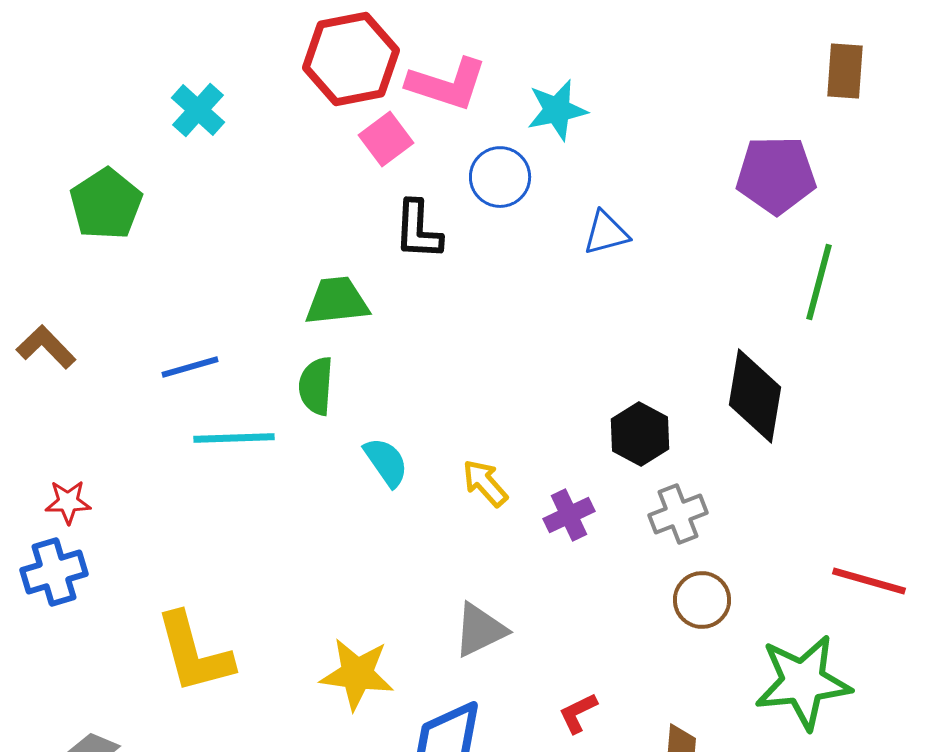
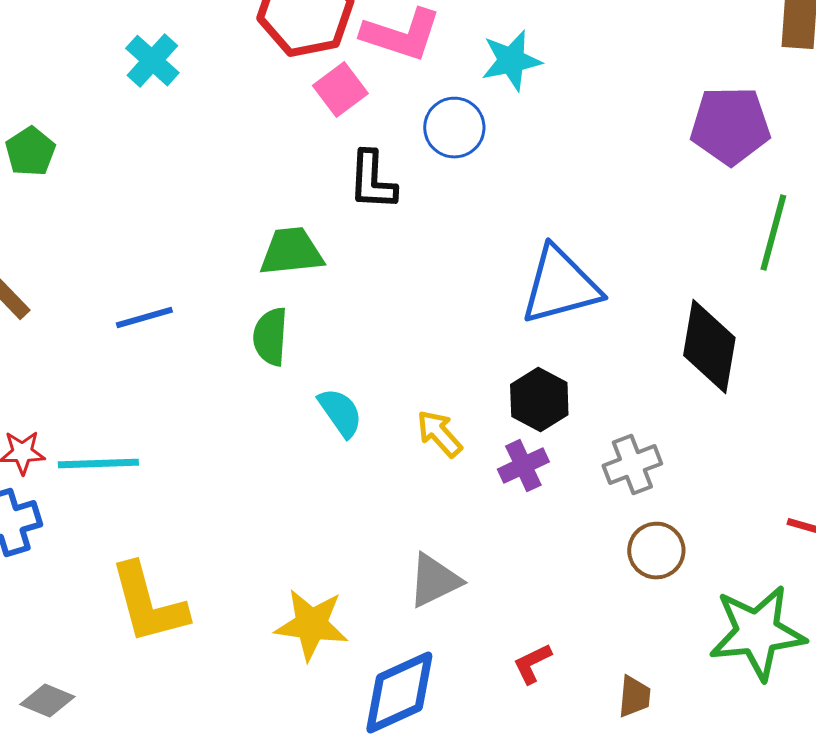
green pentagon: (106, 204) -> (30, 152), moved, size x0.7
blue triangle: (606, 233) -> (560, 286), moved, size x1.8
black hexagon: (640, 434) -> (539, 400), moved
cyan line: (234, 438) -> (98, 464), moved

